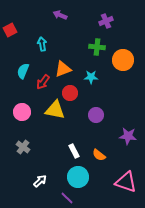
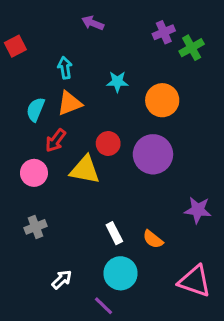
green cross: (97, 47) -> (192, 48), moved, turned -35
orange circle: (123, 60) -> (162, 100), moved
orange triangle: (63, 69) -> (70, 103), moved
cyan star: (91, 77) -> (117, 82), moved
red arrow: (43, 82) -> (56, 140), moved
purple circle: (96, 115) -> (153, 154), moved, size x1.6
gray cross: (23, 147) -> (36, 227), turned 32

